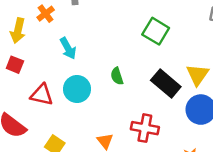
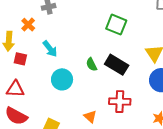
red square: (15, 65) -> (20, 59), moved
black rectangle: (166, 83) -> (117, 65), moved
red triangle: (42, 95) -> (15, 89), moved

